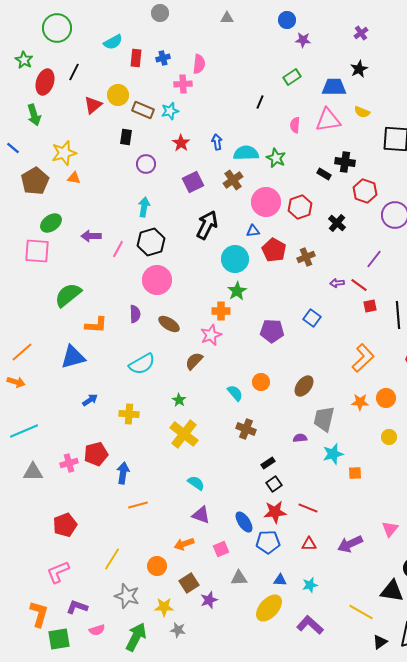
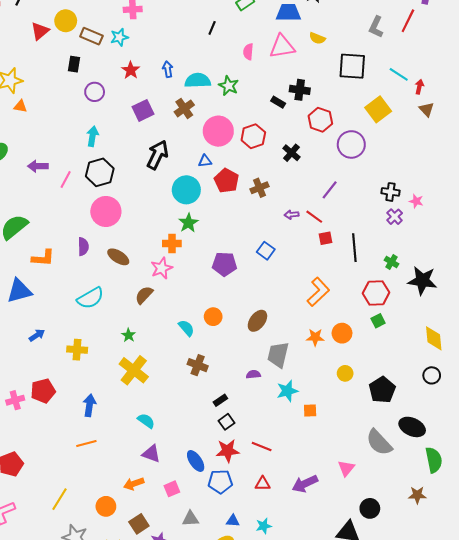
blue arrow: (123, 473) -> (89, 405), moved

